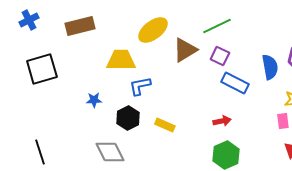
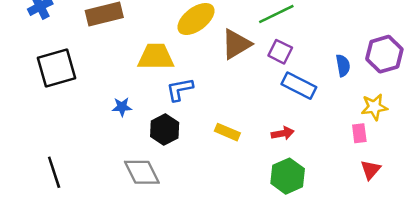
blue semicircle: (270, 67) -> (343, 65), size x0.7
yellow rectangle: (165, 125) -> (227, 132), moved

